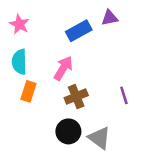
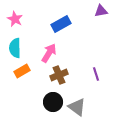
purple triangle: (110, 18) -> (101, 11), moved
orange rectangle: (28, 91) -> (22, 71), turned 42

